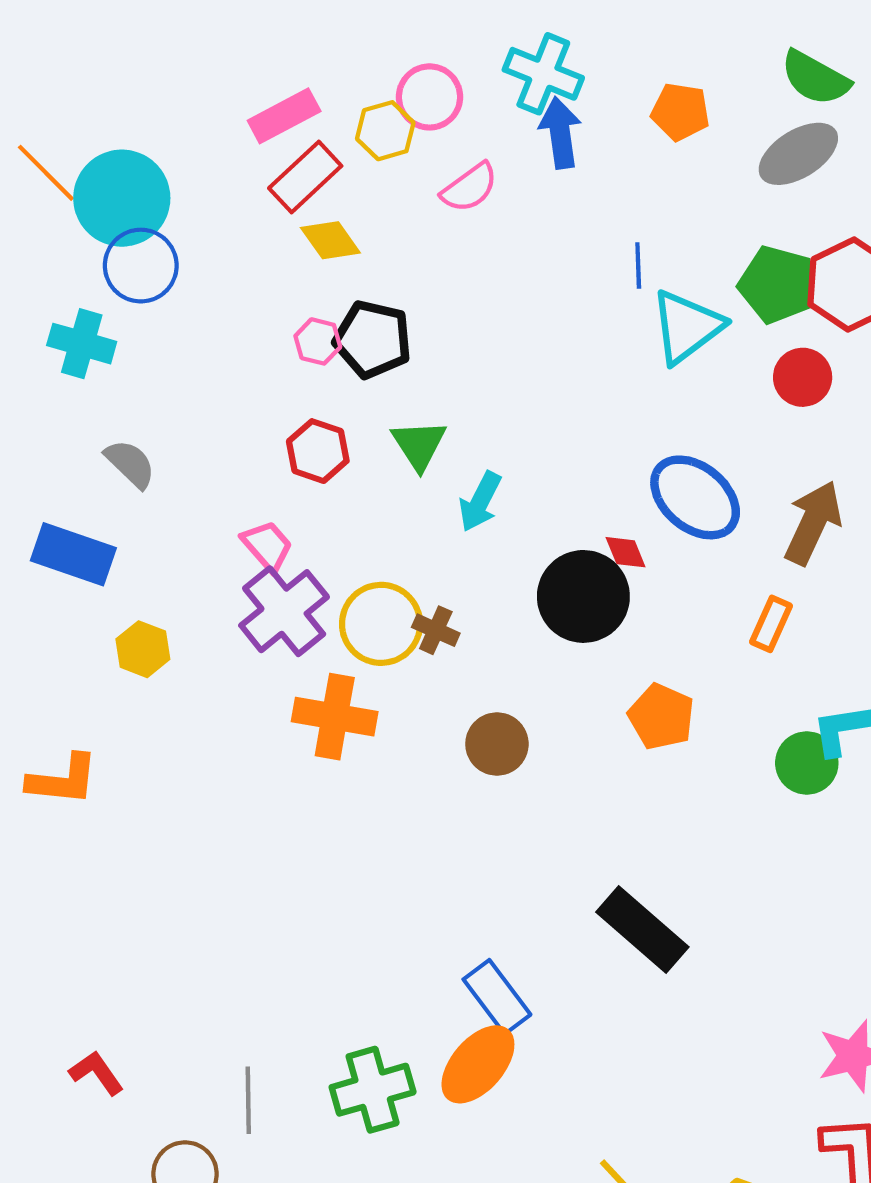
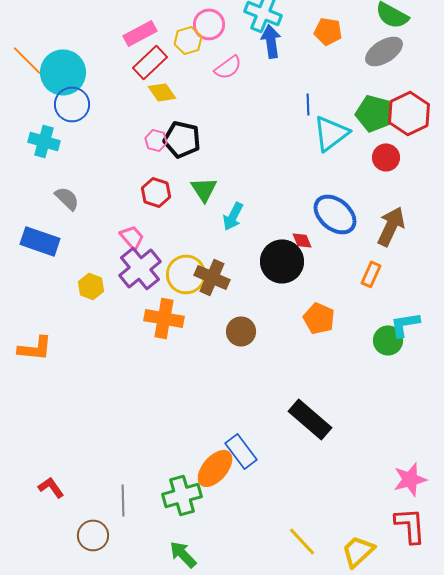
brown cross: (436, 630) -> (212, 277), size x1.6
yellow hexagon: (143, 649) -> (91, 286), moved
orange ellipse: (478, 1064) -> (215, 468), moved

